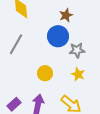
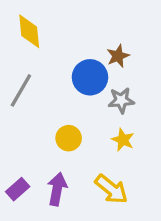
brown star: (66, 15) -> (118, 56), moved

